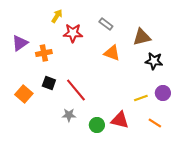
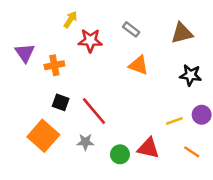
brown triangle: (142, 37) -> (182, 33), moved
purple triangle: (20, 43) -> (25, 53), turned -30
orange square: (24, 94) -> (43, 136), moved, size x1.4

